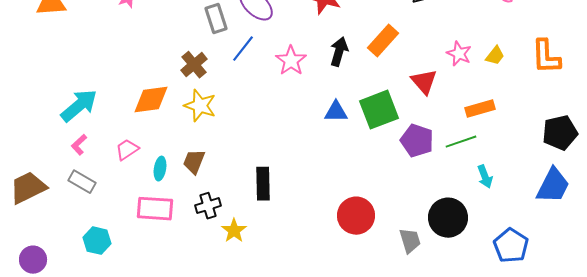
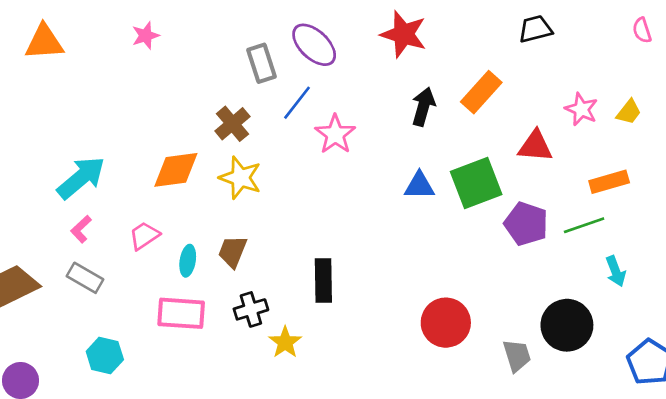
pink star: (291, 61) -> (335, 134), moved
red triangle: (424, 82) -> (535, 146), turned -44

